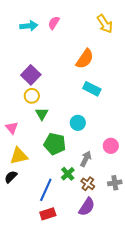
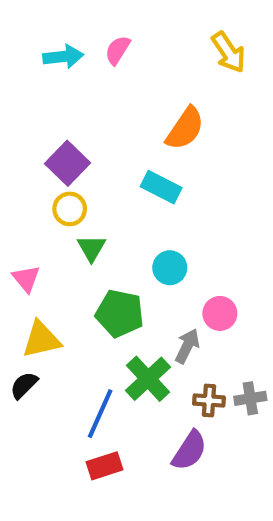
cyan rectangle: (92, 89) -> (161, 187), moved
pink circle: (111, 146) -> (220, 313), moved
green cross: (68, 174) -> (148, 379), size x1.5
brown cross: (88, 184) -> (209, 401), moved, turned -32

